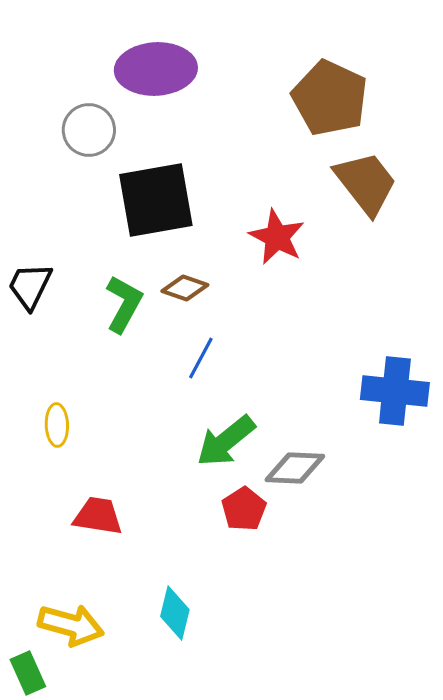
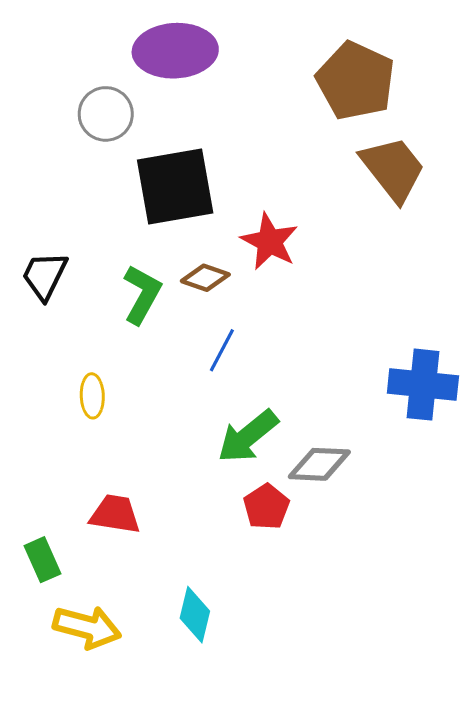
red star: (277, 237) -> (270, 241), moved
yellow ellipse: (57, 425) -> (92, 396), moved
green rectangle: (28, 673) -> (43, 560), moved

